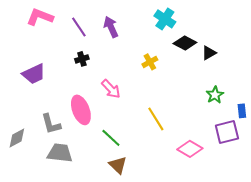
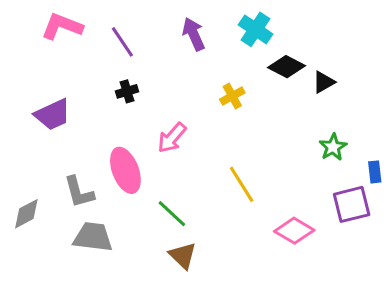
purple arrow: (111, 27) -> (194, 34), moved
pink arrow: (111, 89) -> (172, 138), turned 85

